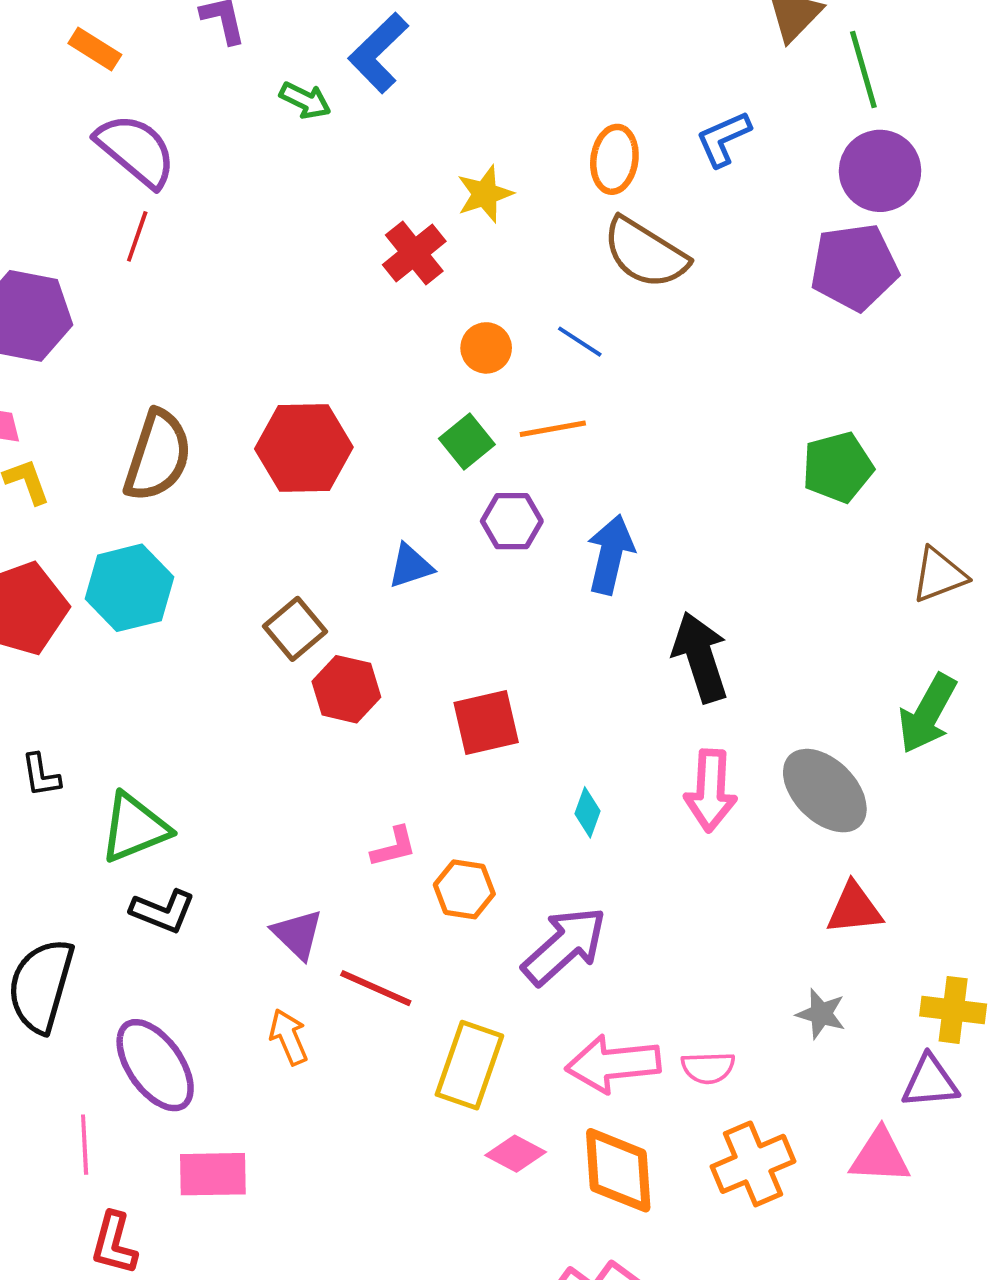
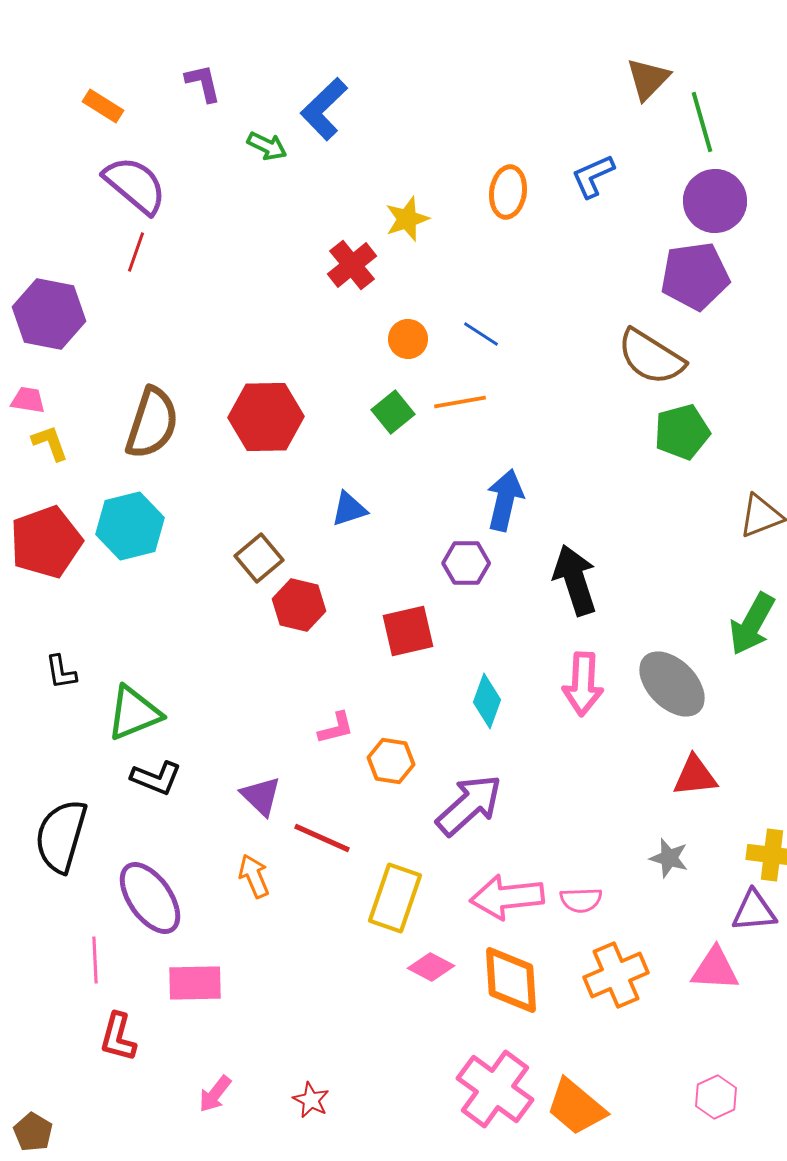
brown semicircle: (645, 253) -> (651, 357), moved
purple hexagon: (512, 521) -> (466, 563), moved
cyan diamond: (587, 812) -> (487, 701), size x1.4

